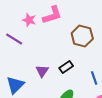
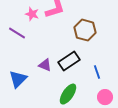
black rectangle: (66, 67) -> (69, 61), size x1.5
purple triangle: (42, 71) -> (45, 65), turned -40

